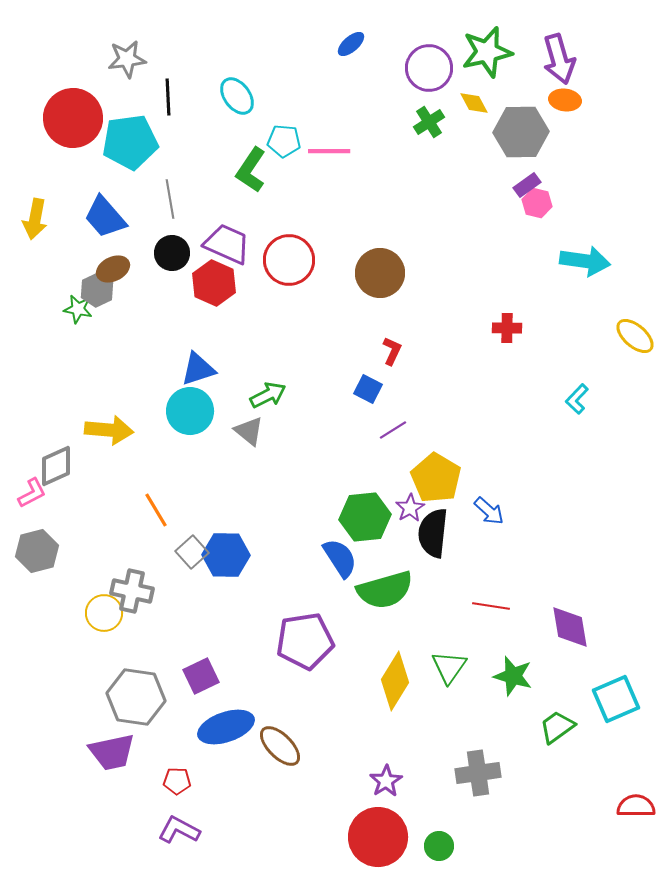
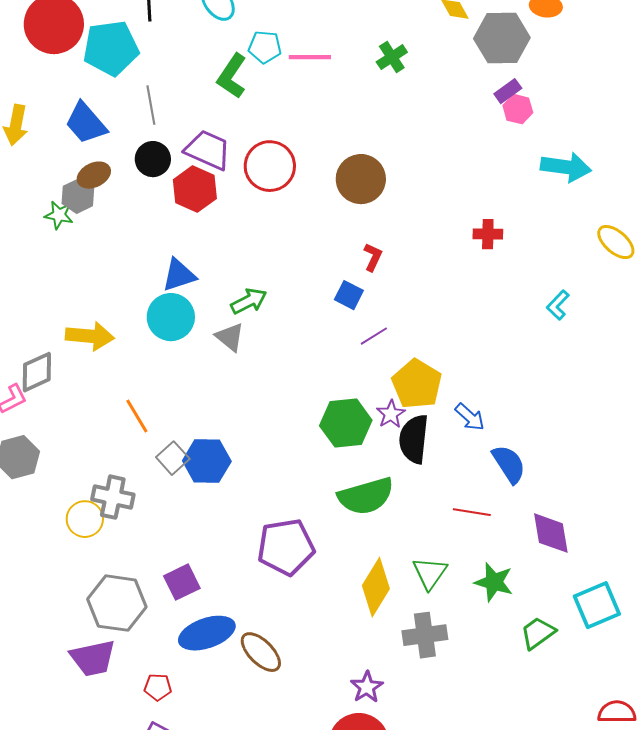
green cross: (429, 122) -> (392, 57), moved
blue semicircle: (340, 558) -> (509, 464), moved
gray cross: (478, 773) -> (425, 635), moved

